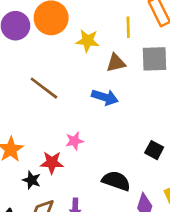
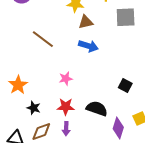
brown triangle: (116, 63) -> (86, 22), moved
red star: (52, 163) -> (66, 107), moved

